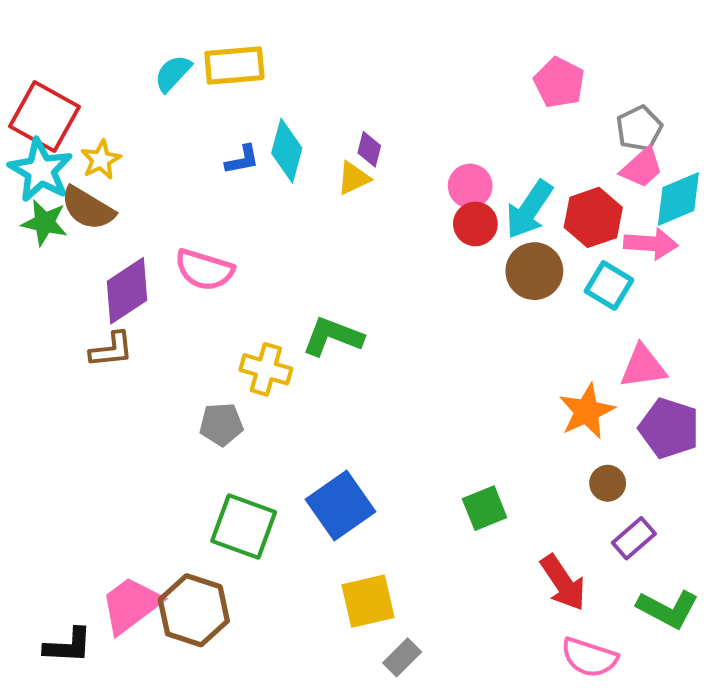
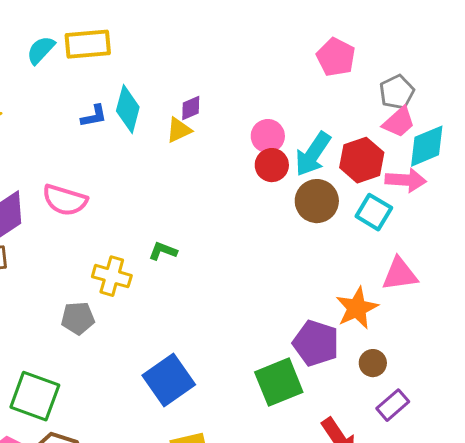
purple diamond: (369, 149) -> (191, 108), turned 52
green L-shape: (333, 337) -> (163, 251), size x0.6
purple pentagon: (669, 428) -> (316, 343), moved
green square: (485, 508) -> (279, 382), size x1.4
green square: (244, 526) -> (35, 396), moved

